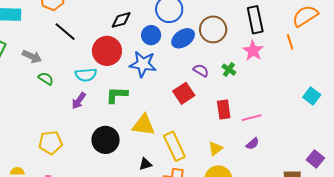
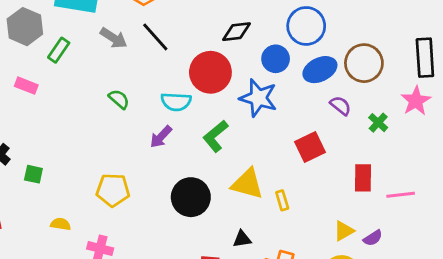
gray arrow: (32, 57) -> (114, 38), moved
purple semicircle: (201, 70) -> (341, 106), moved
green L-shape: (117, 95) -> (215, 136), turned -50
purple semicircle: (252, 144) -> (373, 238), moved
yellow rectangle: (174, 146) -> (282, 200), moved, size x0.5

